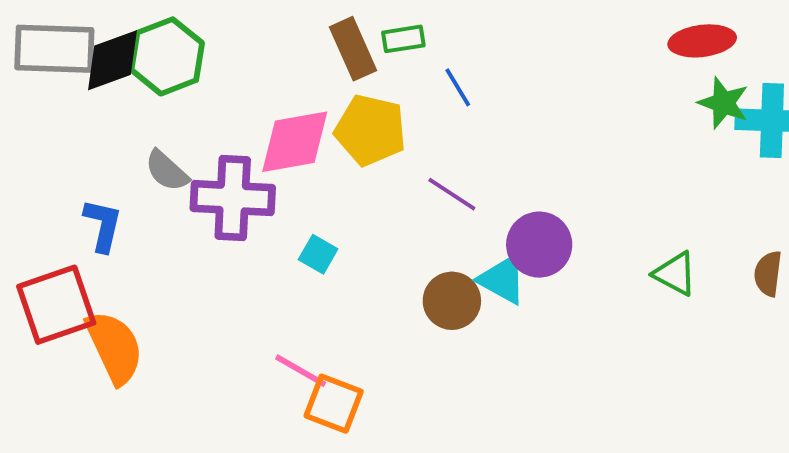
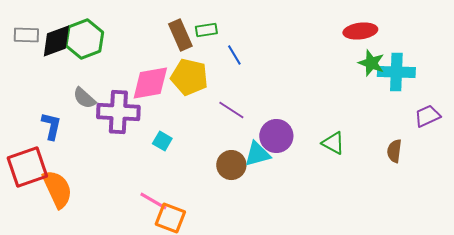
gray rectangle: (54, 49) -> (26, 35), size x0.6
green triangle: (675, 274) -> (333, 143), moved
cyan triangle: (502, 279) -> (257, 154), turned -44

